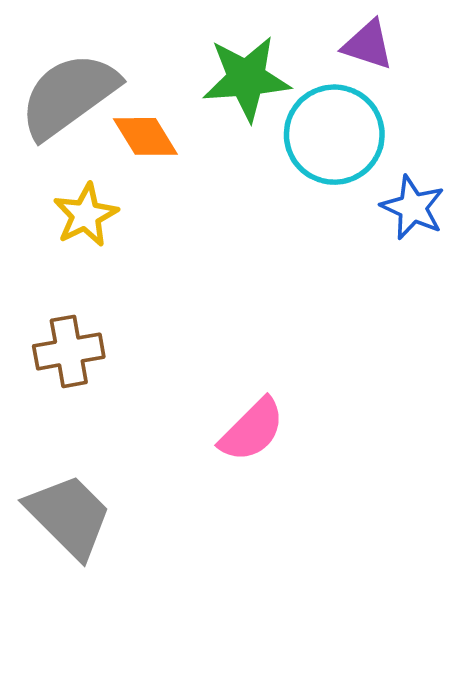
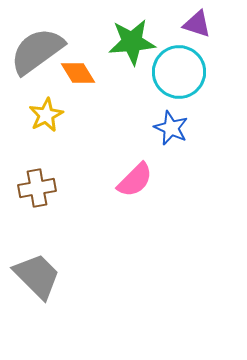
blue star: (413, 208) -> (171, 128), moved
pink semicircle: (252, 430) -> (135, 180), moved

